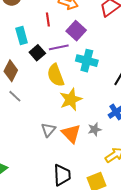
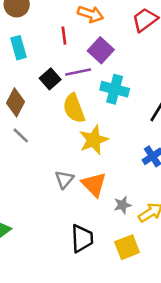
cyan rectangle: (22, 36) -> (18, 48), moved
gray star: (95, 129) -> (123, 205), moved

